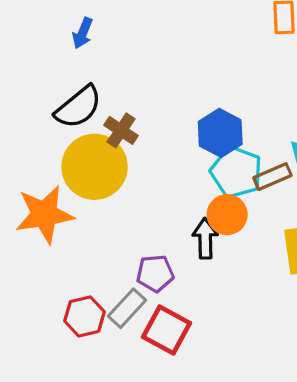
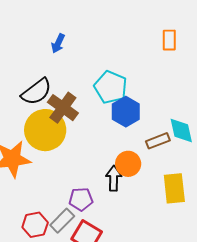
blue arrow: (83, 33) -> (58, 43), moved
brown cross: (121, 130) -> (63, 108), size x1.4
cyan pentagon: (236, 172) -> (111, 87), moved

